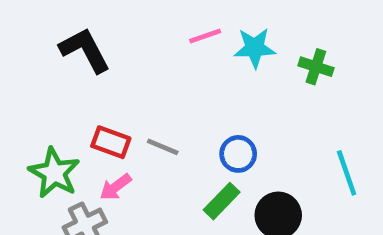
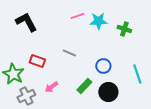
gray line: (163, 147) -> (69, 53), moved
blue circle: (238, 154) -> (103, 66), moved
pink arrow: (116, 187) -> (51, 87), moved

